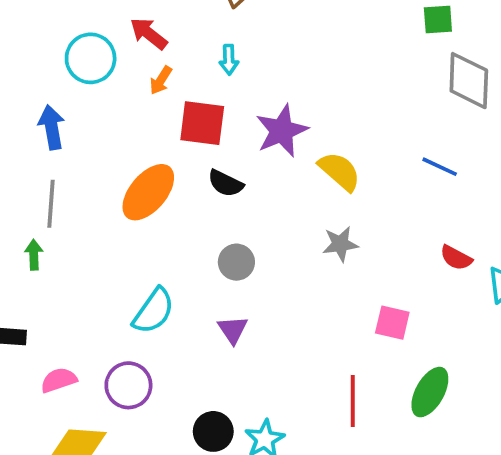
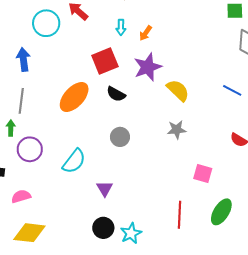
orange arrow: (161, 80) -> (146, 33), moved
red square: (202, 123) -> (105, 61), turned -32
purple triangle: (233, 330) -> (105, 189), moved
purple circle: (128, 385) -> (30, 149), moved

